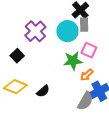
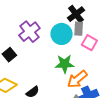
pink square: (89, 50) -> (89, 43), moved
orange arrow: (87, 75) -> (77, 79), size x1.5

